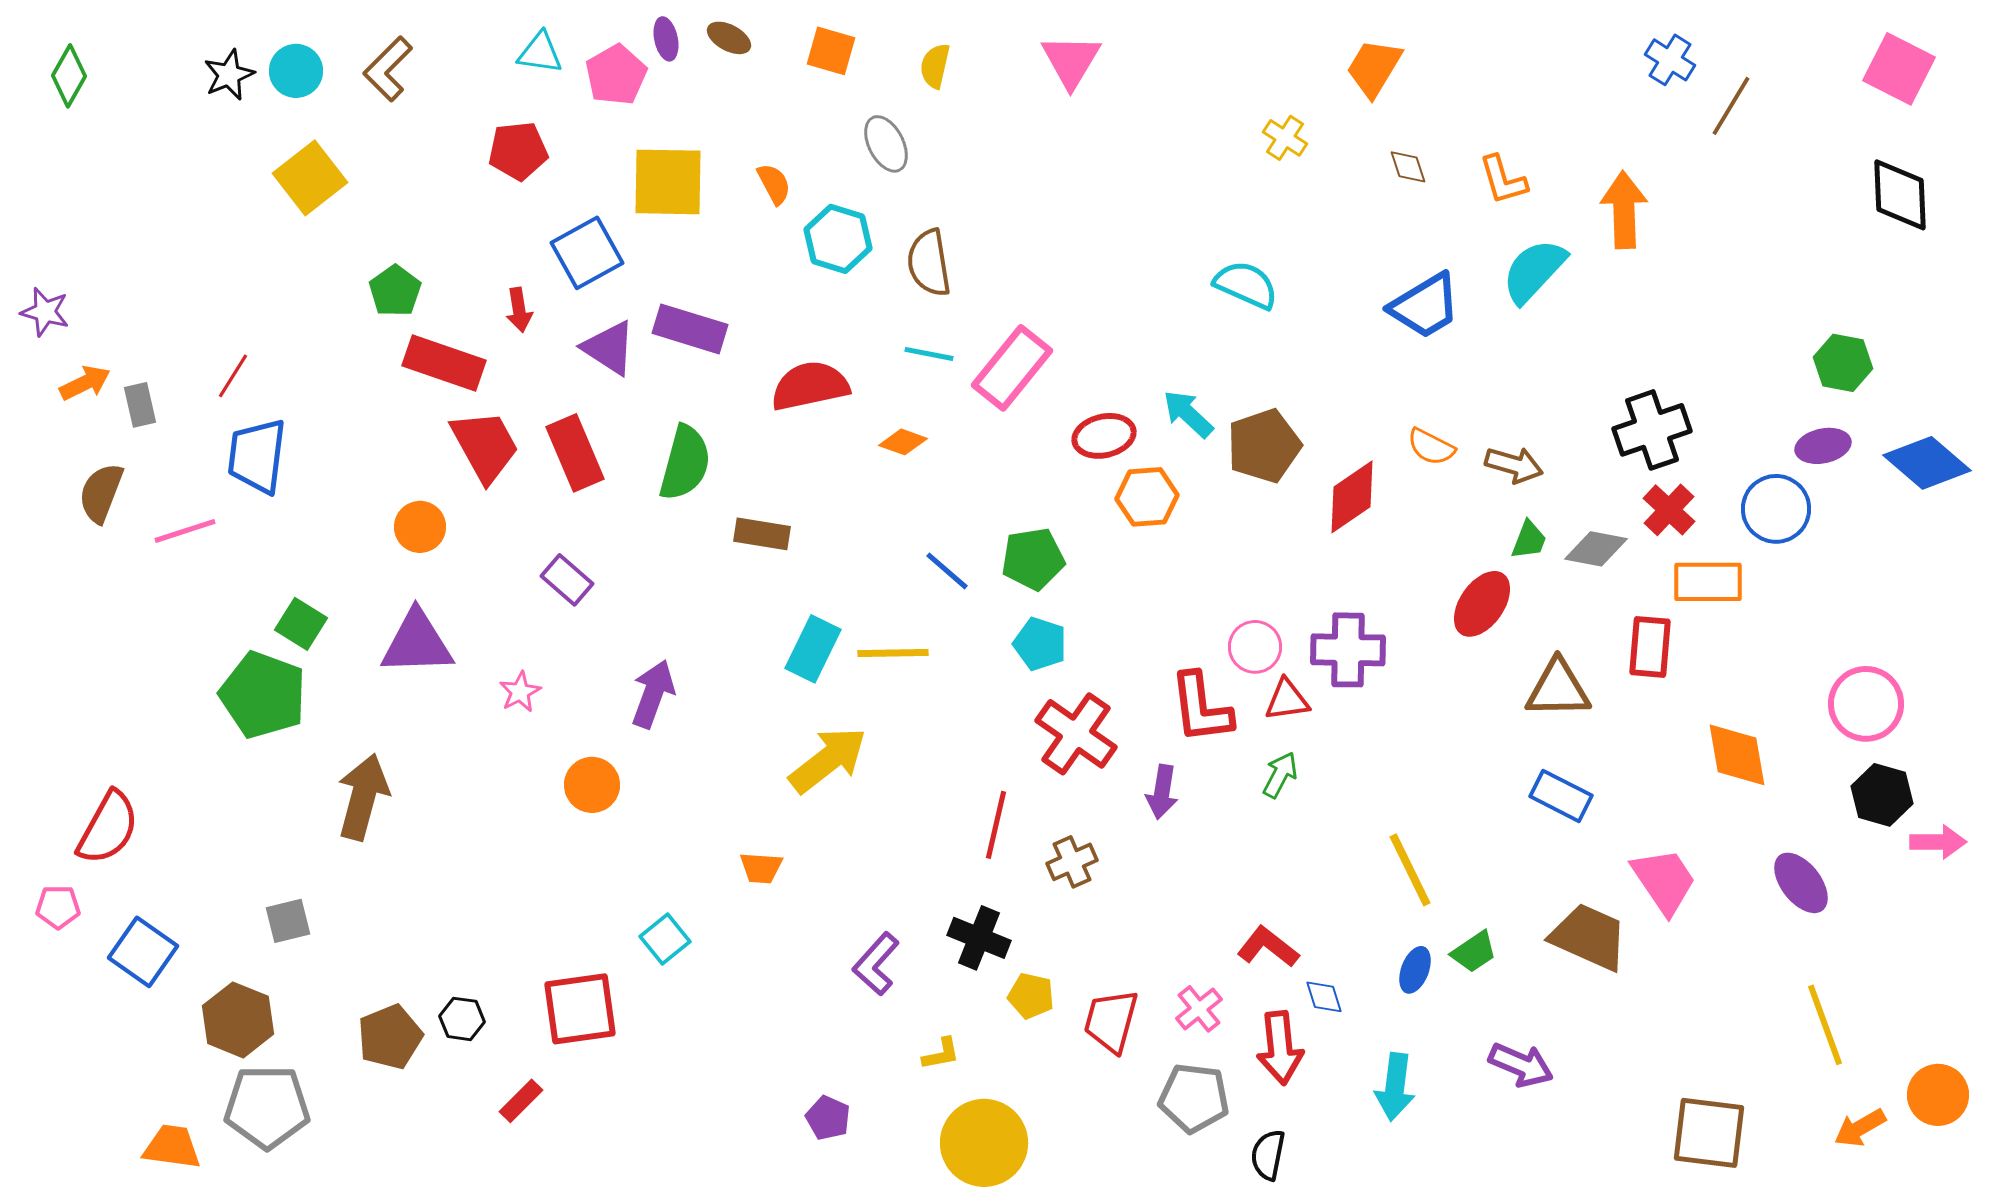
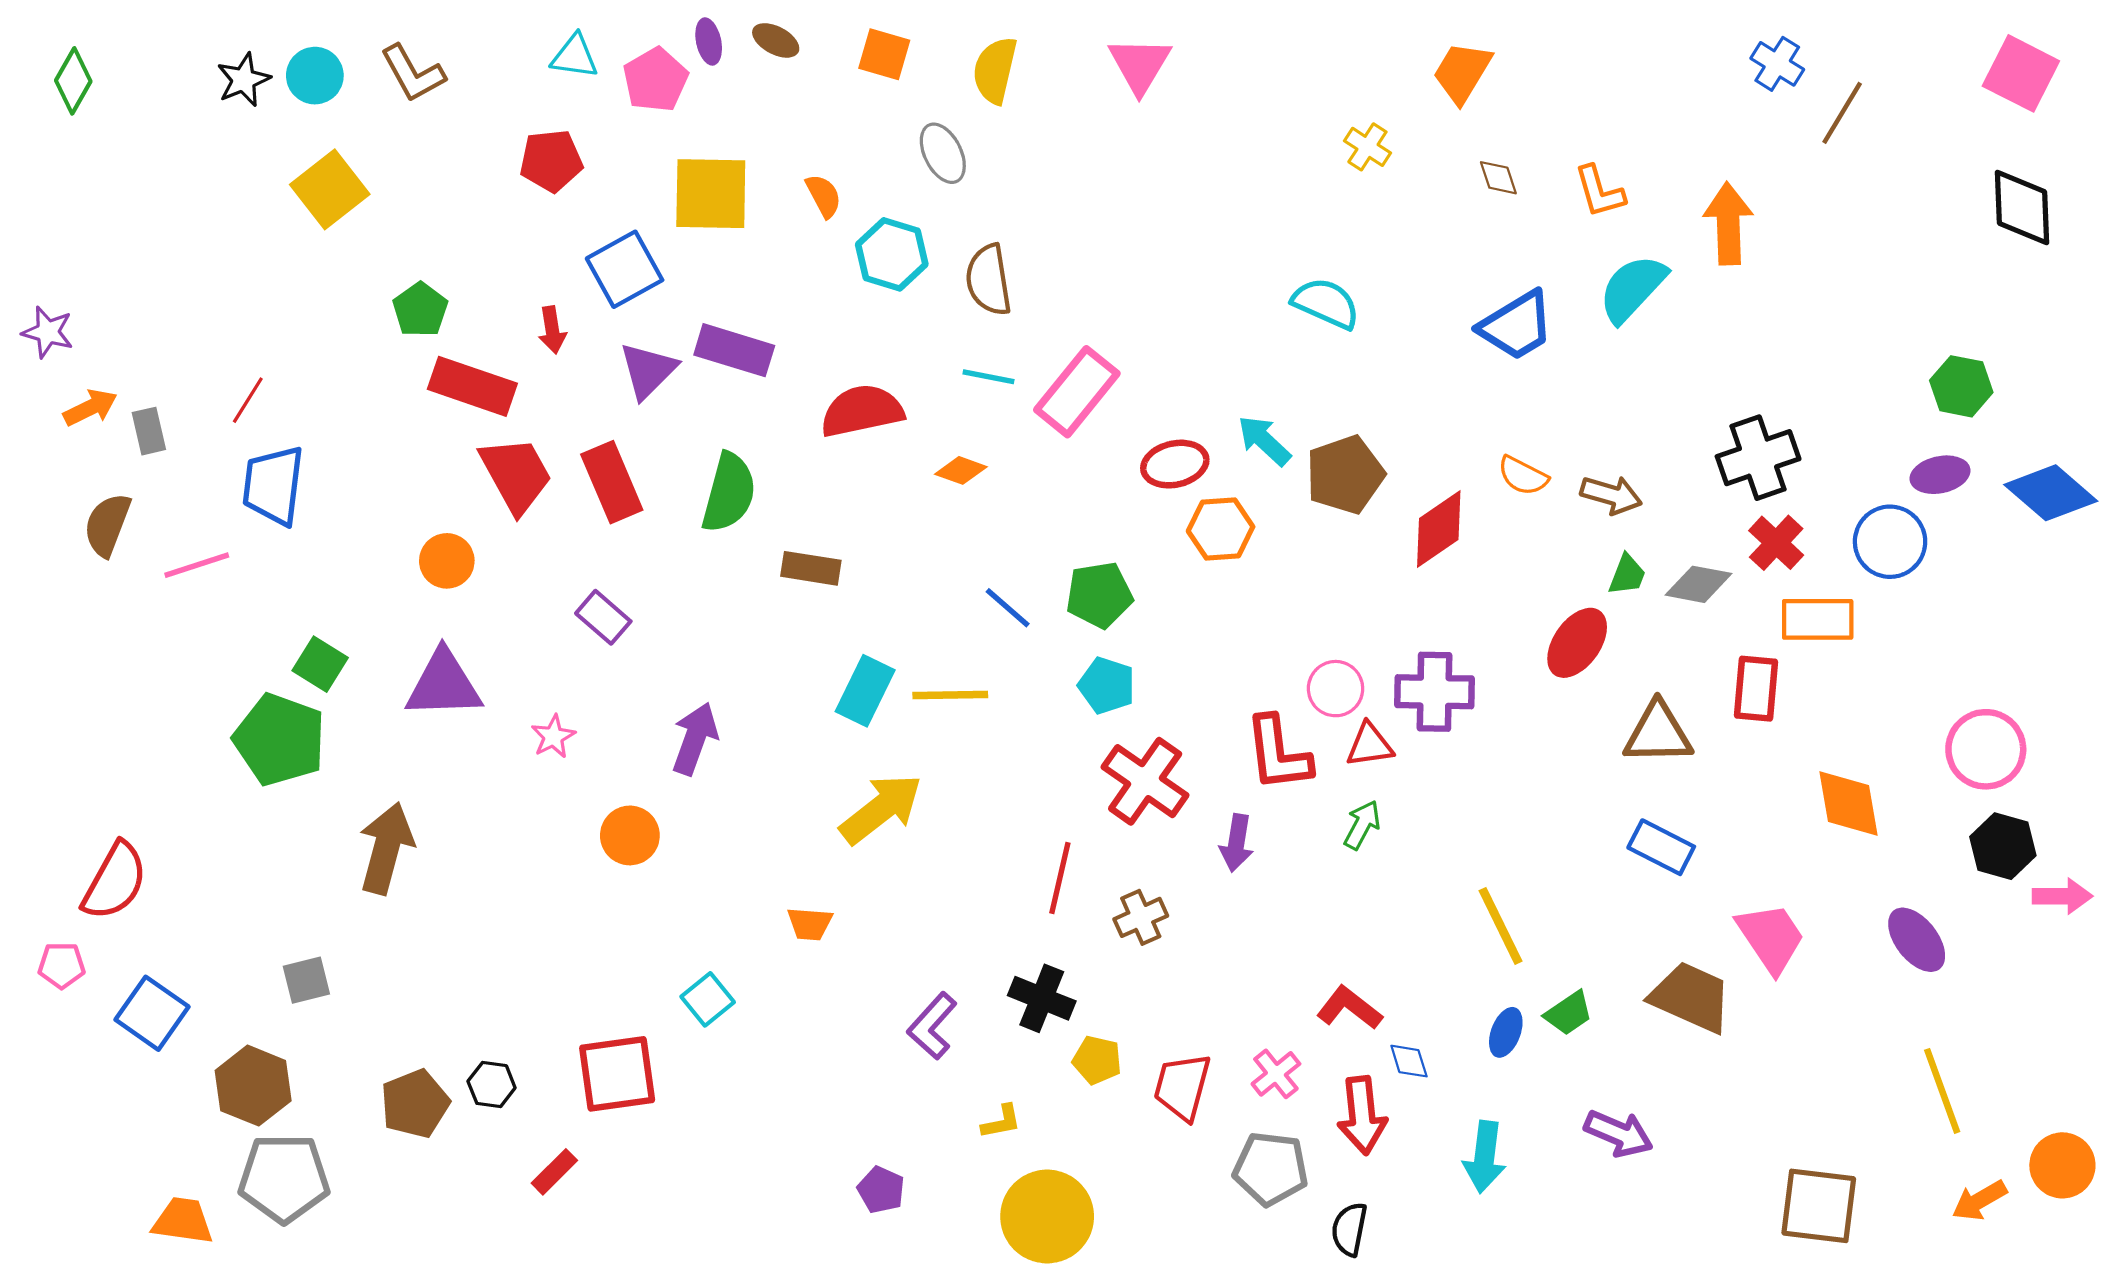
yellow semicircle: (935, 66) -> (995, 70), size x1.4
brown L-shape: (388, 69) -> (413, 73), turned -74
purple triangle: (609, 348) -> (648, 370), turned 42

